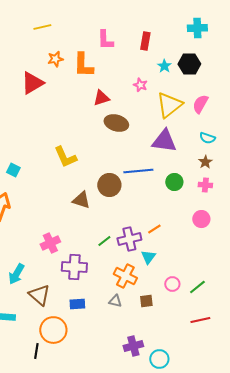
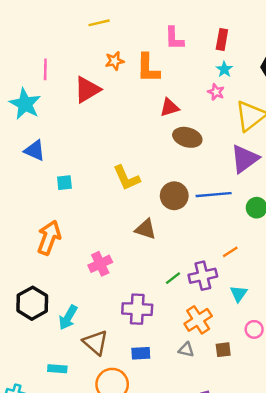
cyan star: (164, 66) -> (224, 69), moved
purple triangle: (164, 141) -> (245, 159), turned -44
cyan square: (13, 170) -> (64, 183), moved, turned -32
brown circle: (109, 185) -> (174, 196), moved
orange line: (154, 229) -> (230, 252), moved
pink cross: (50, 243) -> (100, 264), moved
cyan triangle: (148, 257) -> (239, 294), moved
orange cross: (125, 276) -> (198, 320), turned 30

